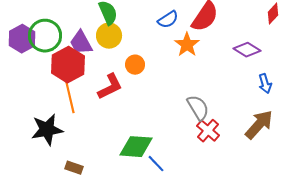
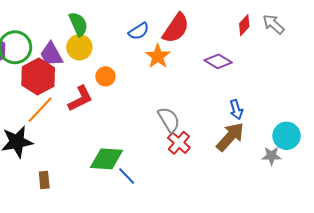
blue arrow: (265, 84) -> (236, 110), moved
orange line: (70, 98) -> (40, 110), turned 56
brown rectangle: (74, 168) -> (44, 180), turned 66

